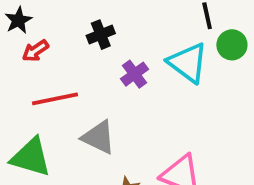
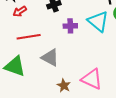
purple cross: (135, 74) -> (70, 26), turned 32

